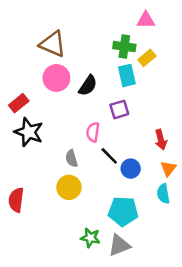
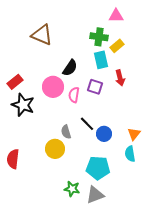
pink circle: (56, 78) -> (53, 87), moved
purple square: (119, 109) -> (95, 87), turned 35
pink semicircle: (93, 132) -> (74, 95), moved
red arrow: (161, 140) -> (120, 78), moved
gray semicircle: (72, 158) -> (66, 132), moved

